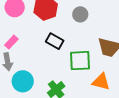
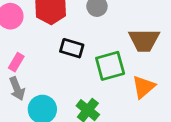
orange triangle: (101, 82) -> (143, 87), turned -42

